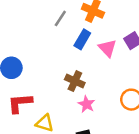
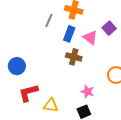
brown cross: (75, 81) -> (74, 57), moved
pink star: (87, 104) -> (87, 92), moved

